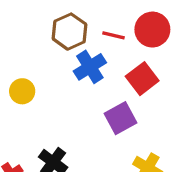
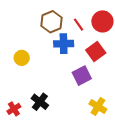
red line: (113, 35) -> (78, 25), turned 40
blue cross: (90, 67) -> (64, 44), turned 30

